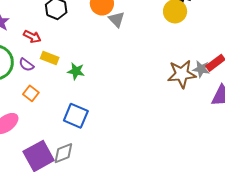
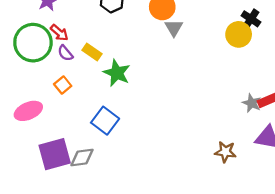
red arrow: (32, 37) -> (59, 33), moved
green star: (76, 71) -> (117, 73), size x1.4
brown star: (182, 74) -> (225, 152), moved, size x0.7

